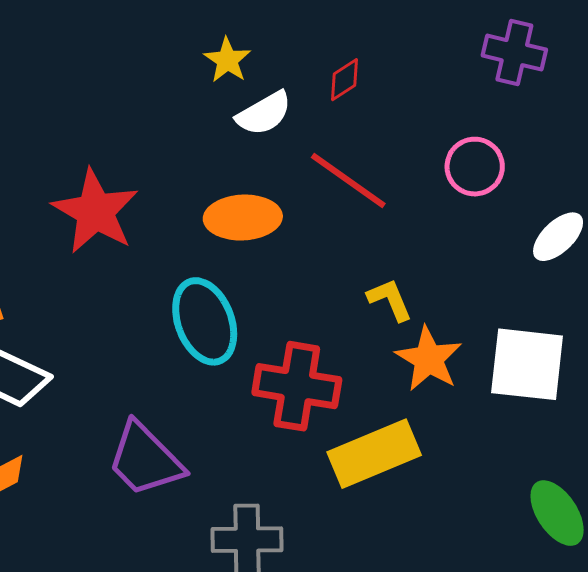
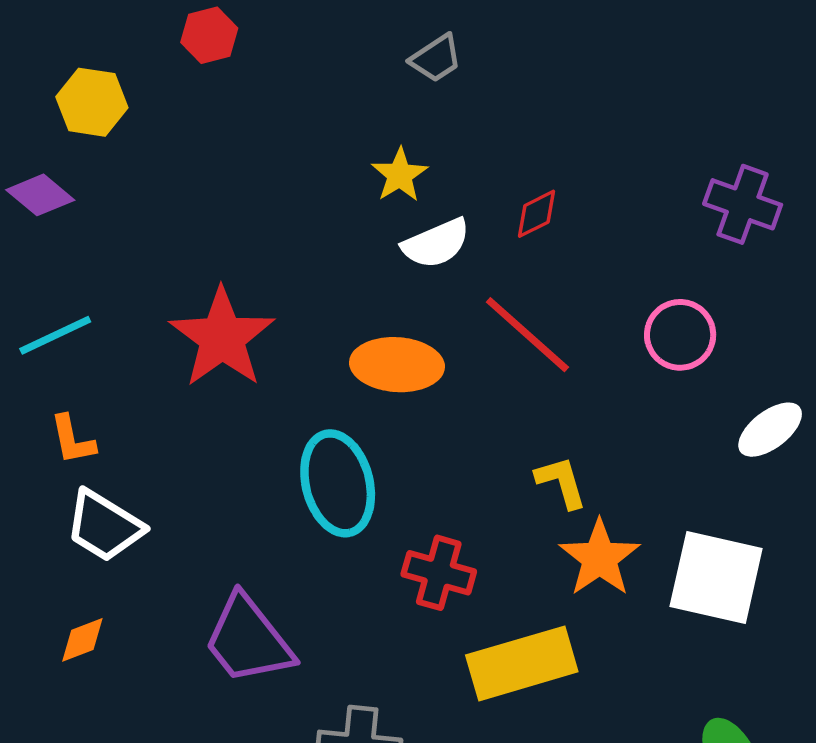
red cross: (297, 386) -> (439, 573), size x0.7

